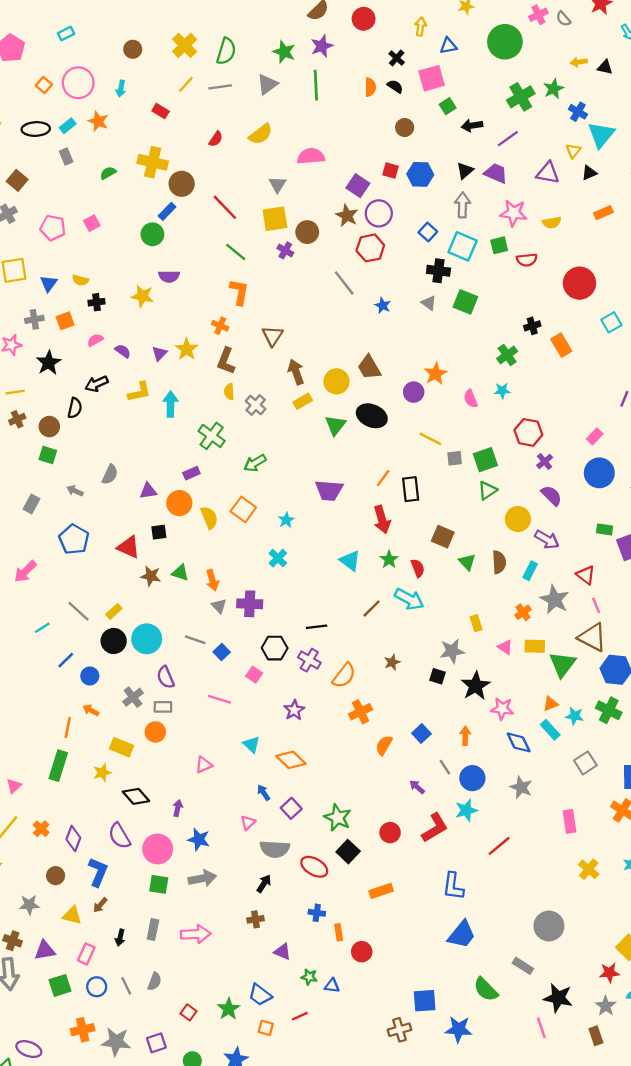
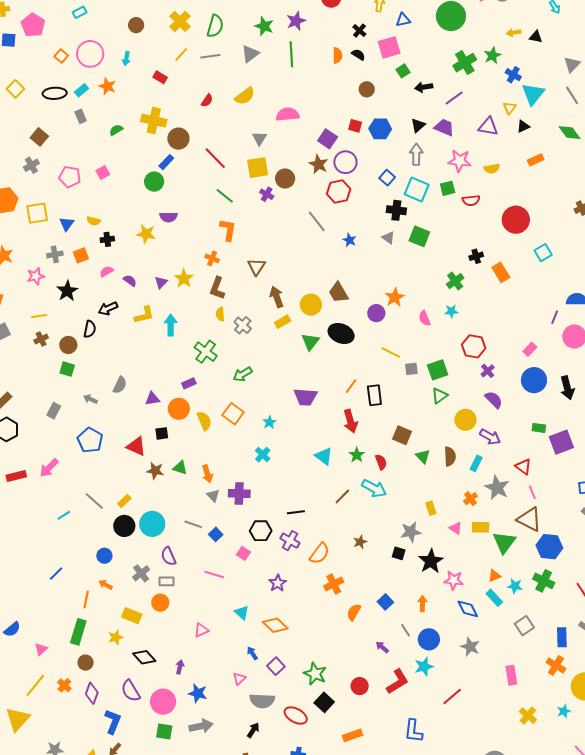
blue line: (66, 660) -> (56, 574), moved
brown circle: (56, 876) -> (86, 663), moved

